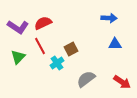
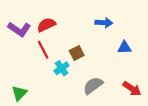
blue arrow: (109, 18) -> (104, 23), moved
green triangle: (18, 57) -> (19, 93), moved

